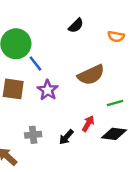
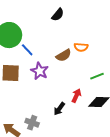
orange semicircle: (116, 36) -> (81, 47), moved
brown semicircle: (91, 75) -> (64, 55), moved, size x0.7
gray cross: (33, 135) -> (32, 123), moved, turned 32

